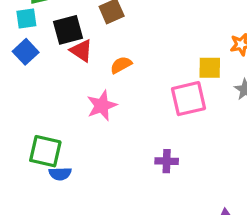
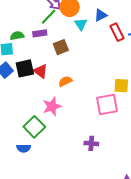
black square: (68, 30) -> (25, 68), moved
green square: (45, 151) -> (34, 127), moved, turned 30

